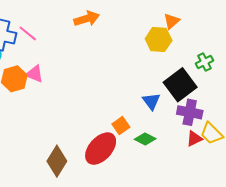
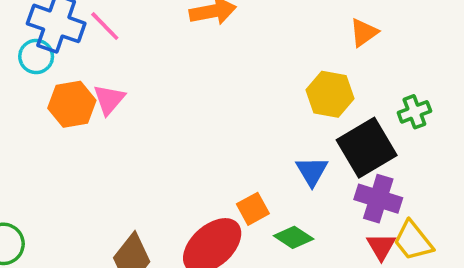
yellow hexagon: (159, 40) -> (330, 94), moved
pink triangle: (35, 74) -> (109, 99), turned 42
red triangle: (194, 139) -> (381, 246), turned -42

